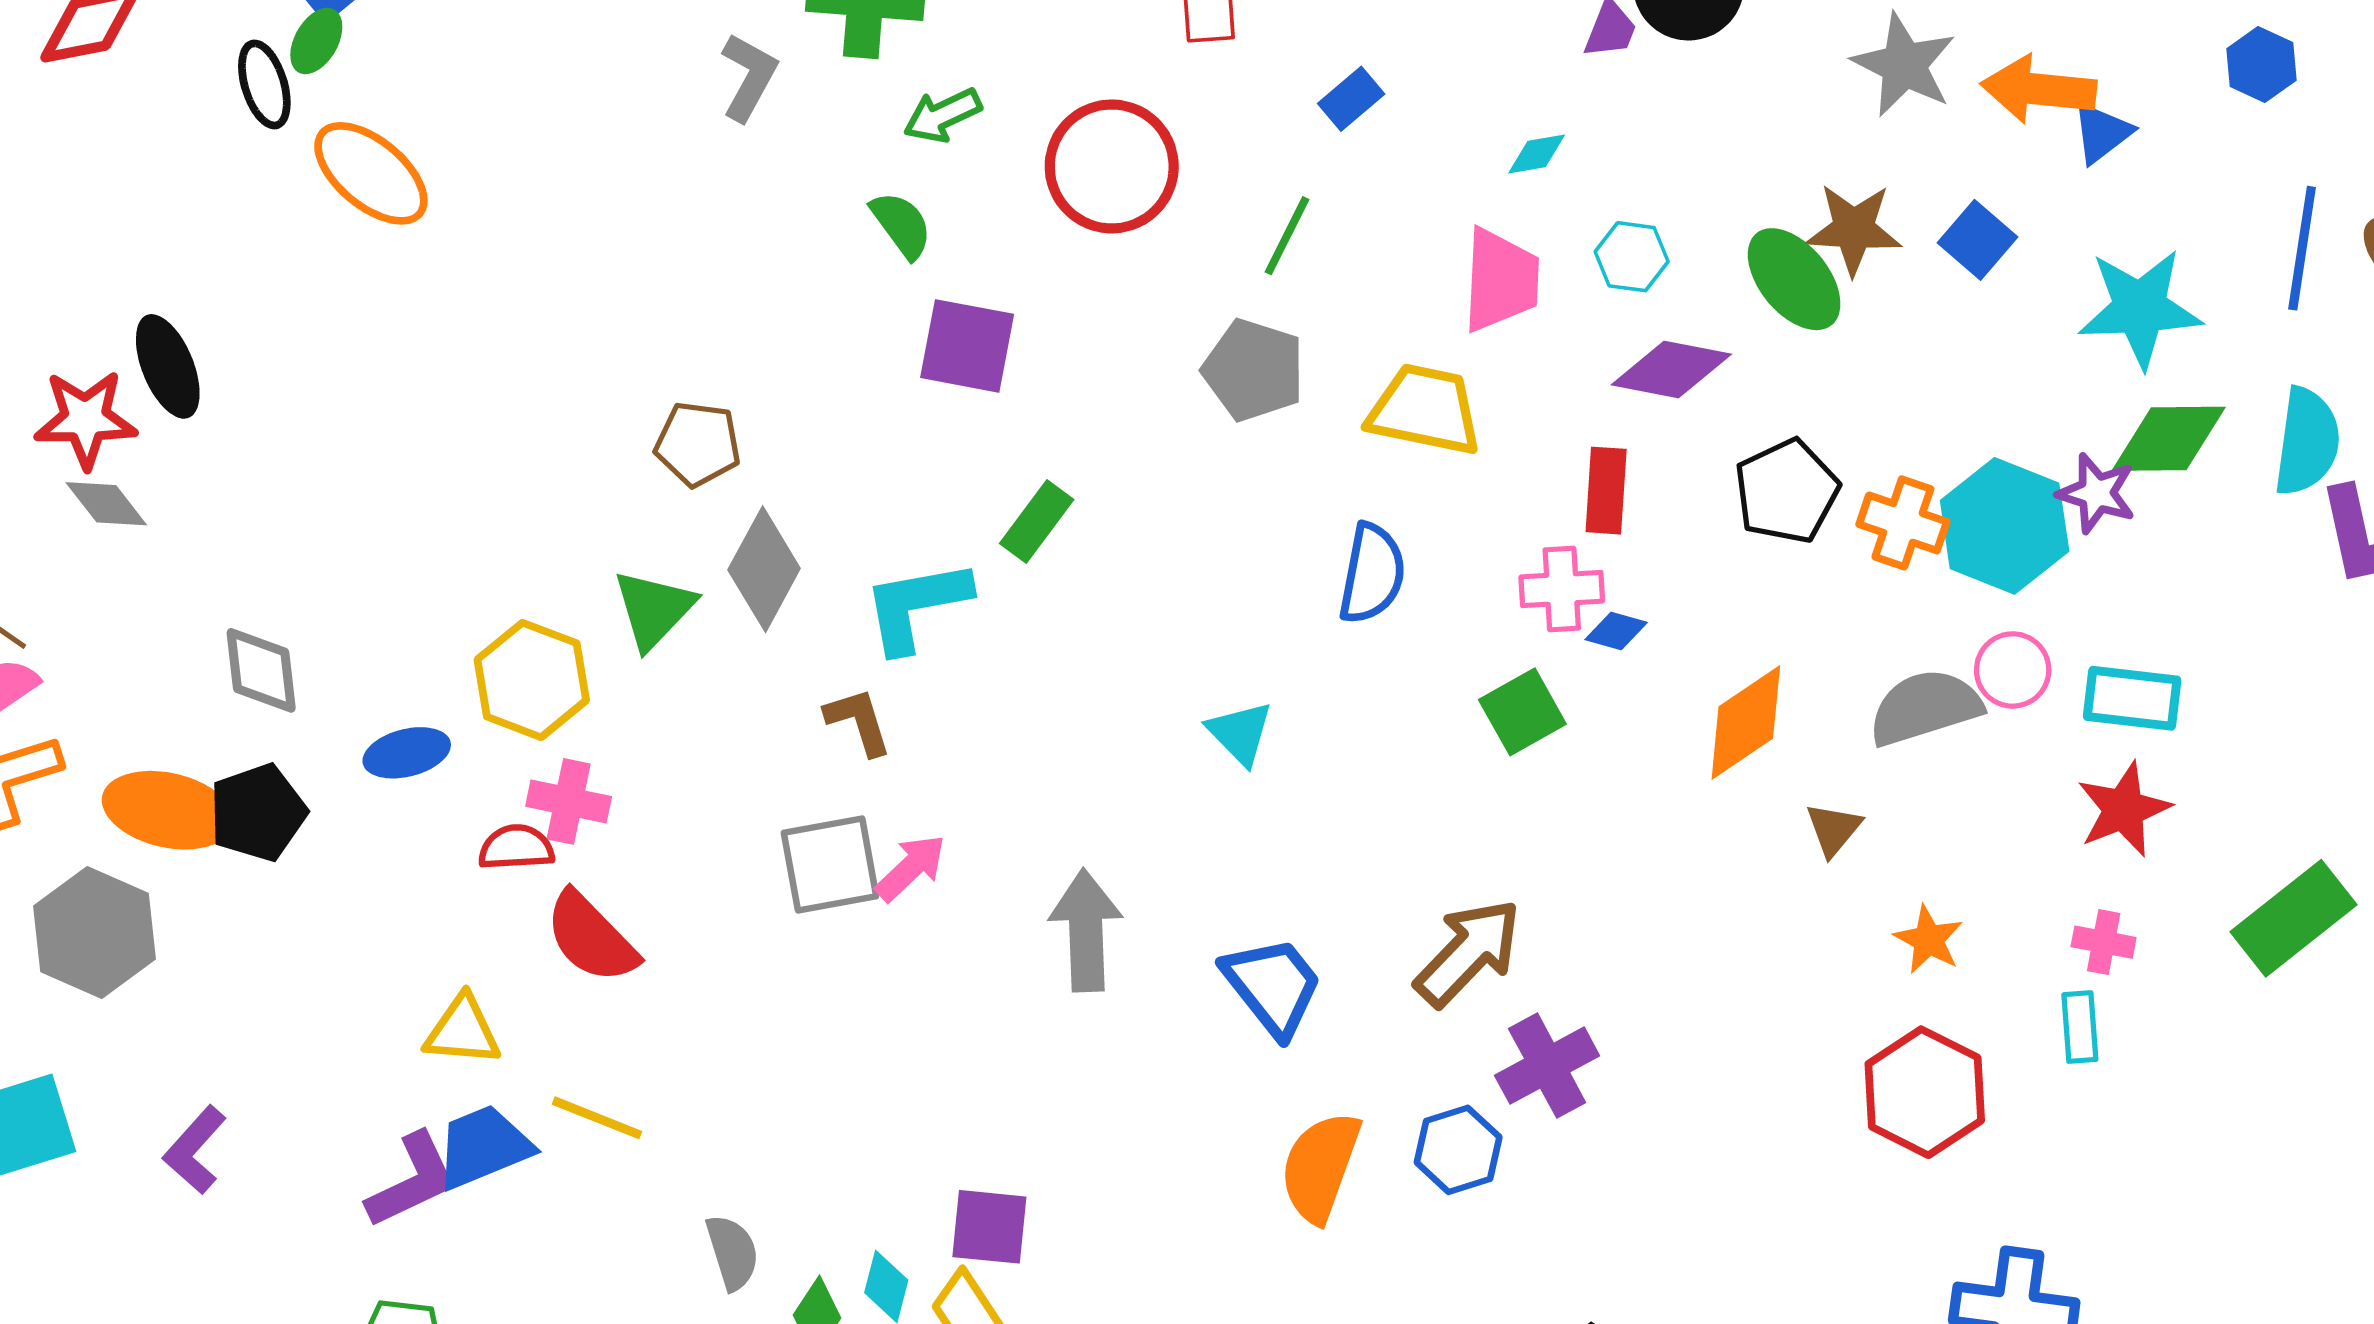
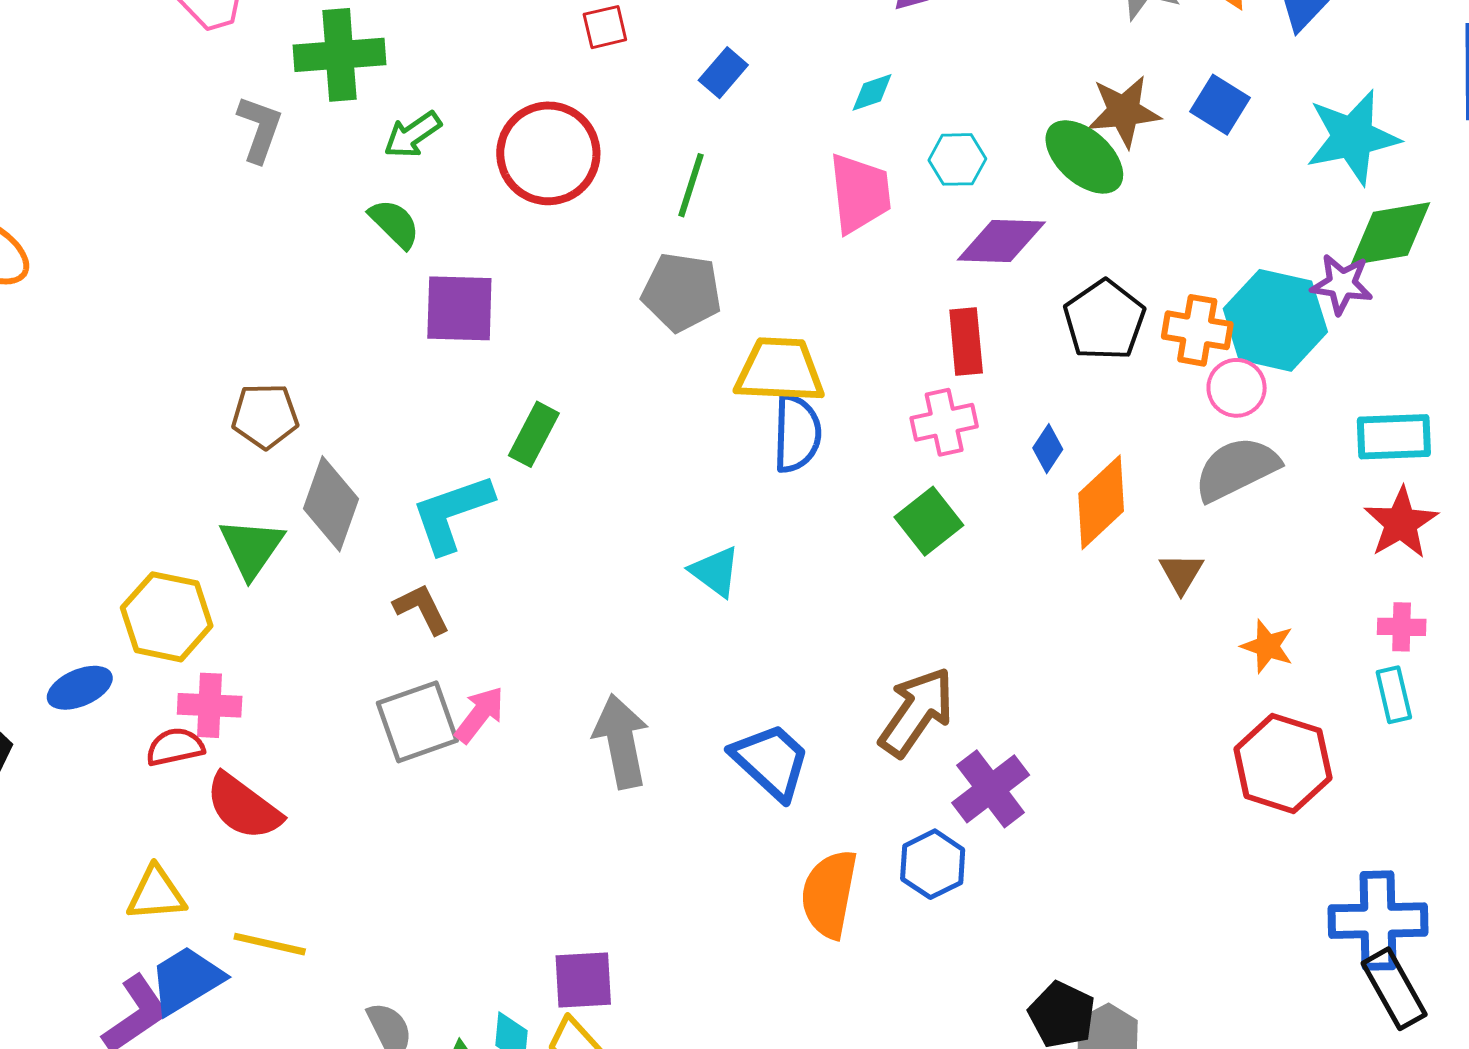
yellow trapezoid: (1425, 410) -> (780, 370), moved
blue diamond: (1616, 631) -> (1048, 449), moved, turned -63
pink circle: (2013, 670) -> (1237, 388), moved

